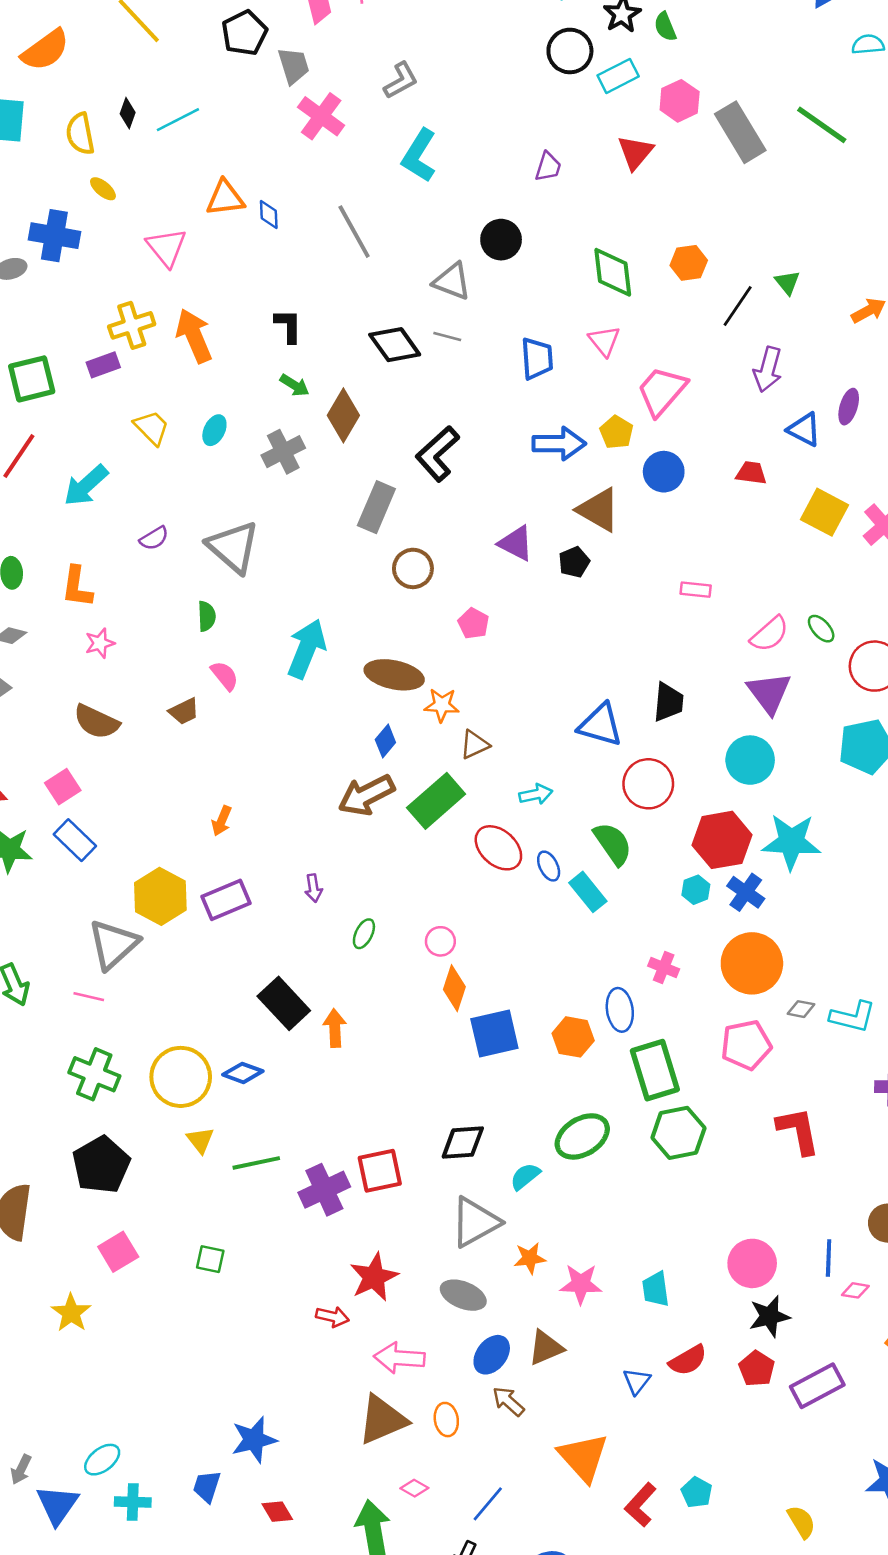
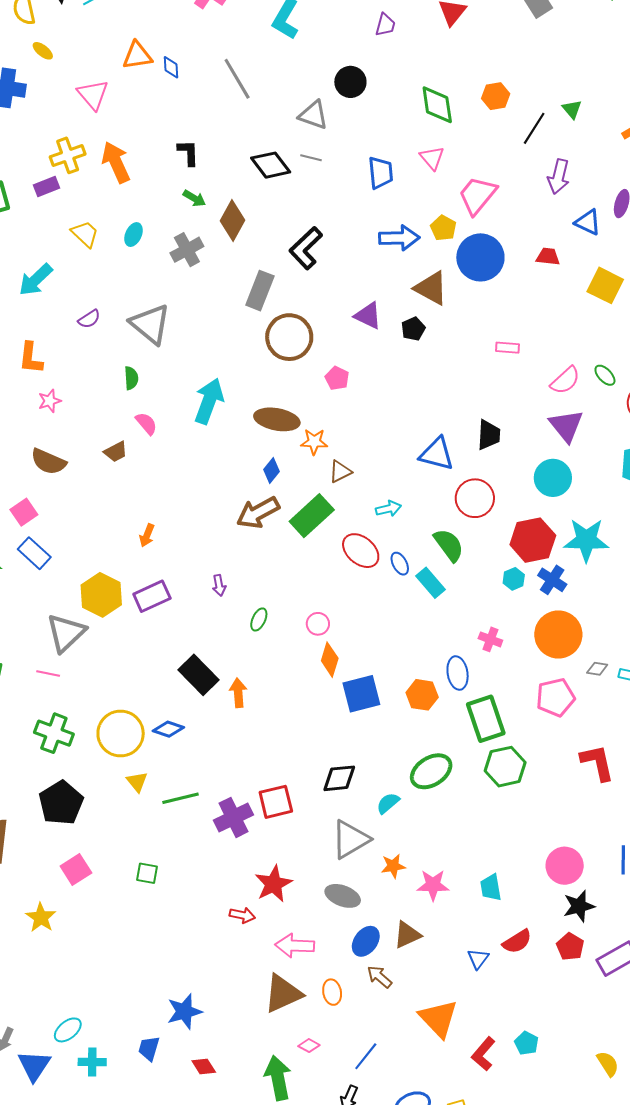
blue circle: (664, 472) -> (480, 257), size x1.5
brown circle: (413, 568) -> (289, 337), size x1.5

